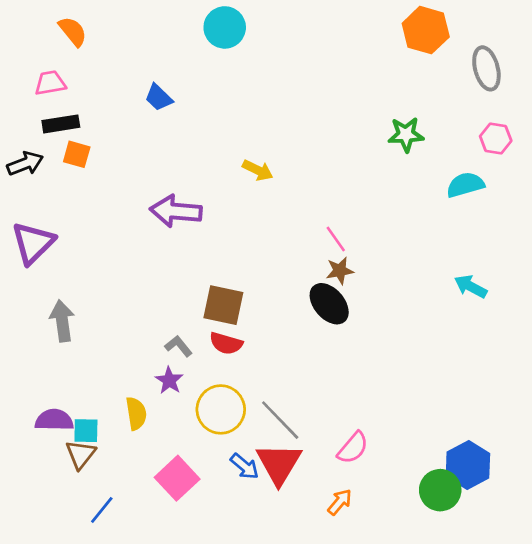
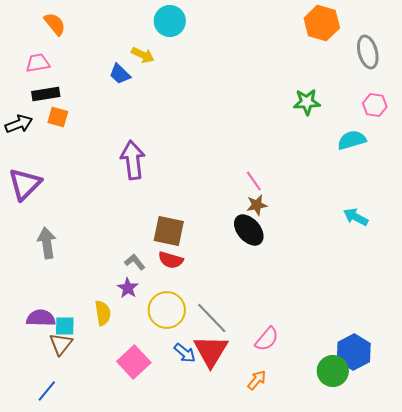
yellow arrow: (258, 170) -> (143, 55), moved
purple arrow: (176, 211) -> (133, 160), turned 78
blue line: (102, 510) -> (47, 391), moved

